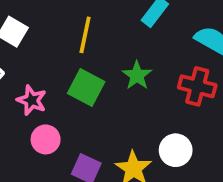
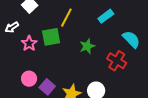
green square: (86, 88) -> (51, 37), moved, turned 36
pink circle: (46, 139) -> (29, 79), moved

